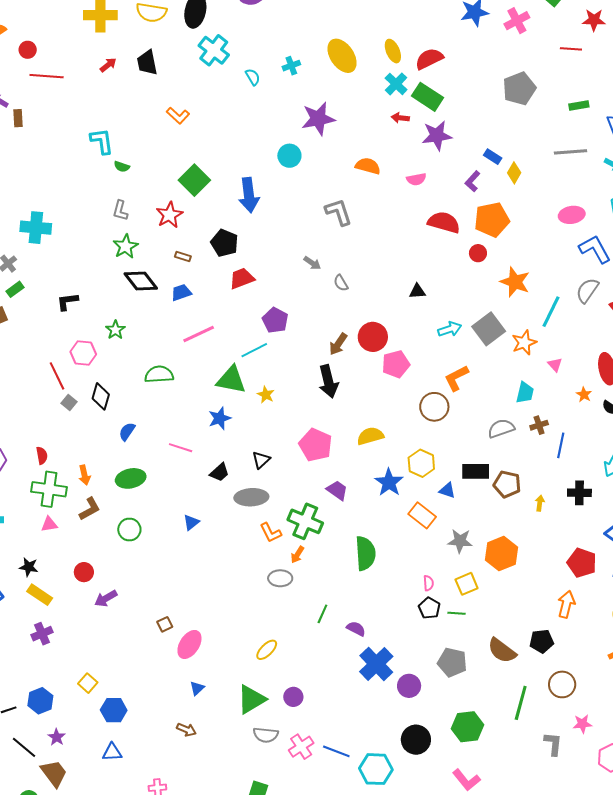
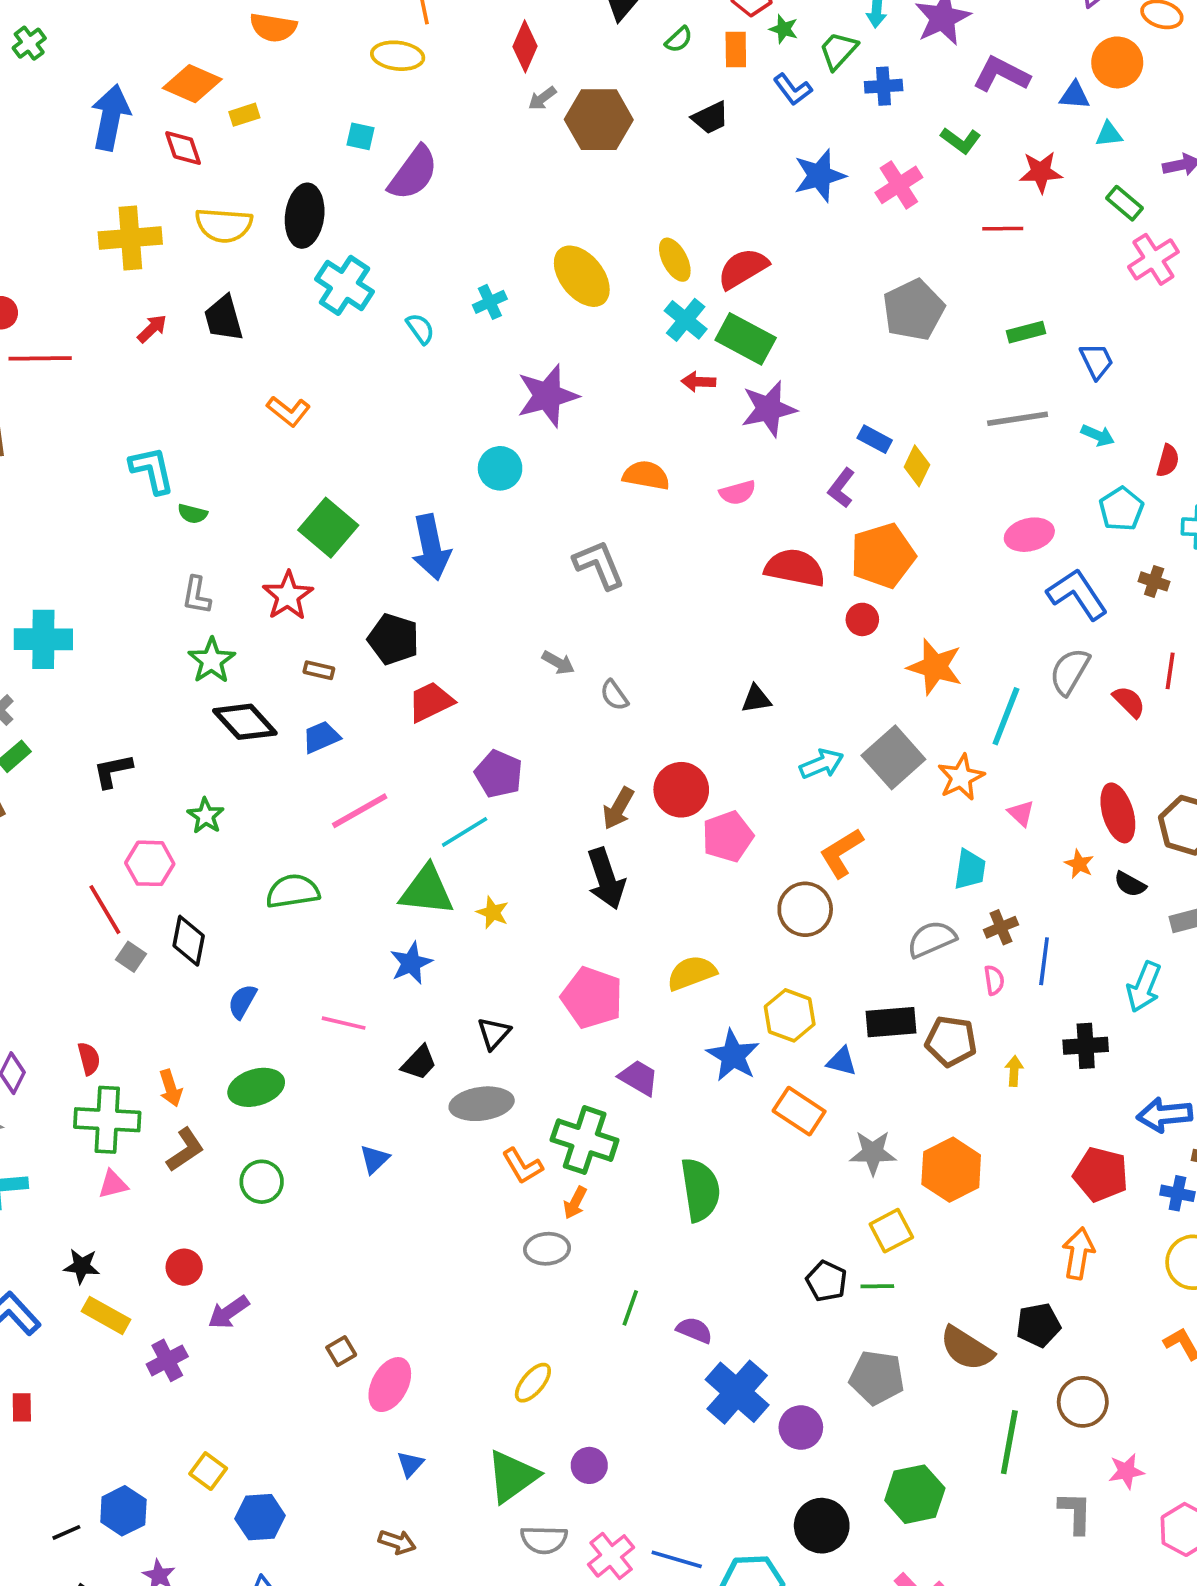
pink semicircle: (428, 583) -> (994, 980), moved
purple cross: (42, 634) -> (167, 1360), moved

